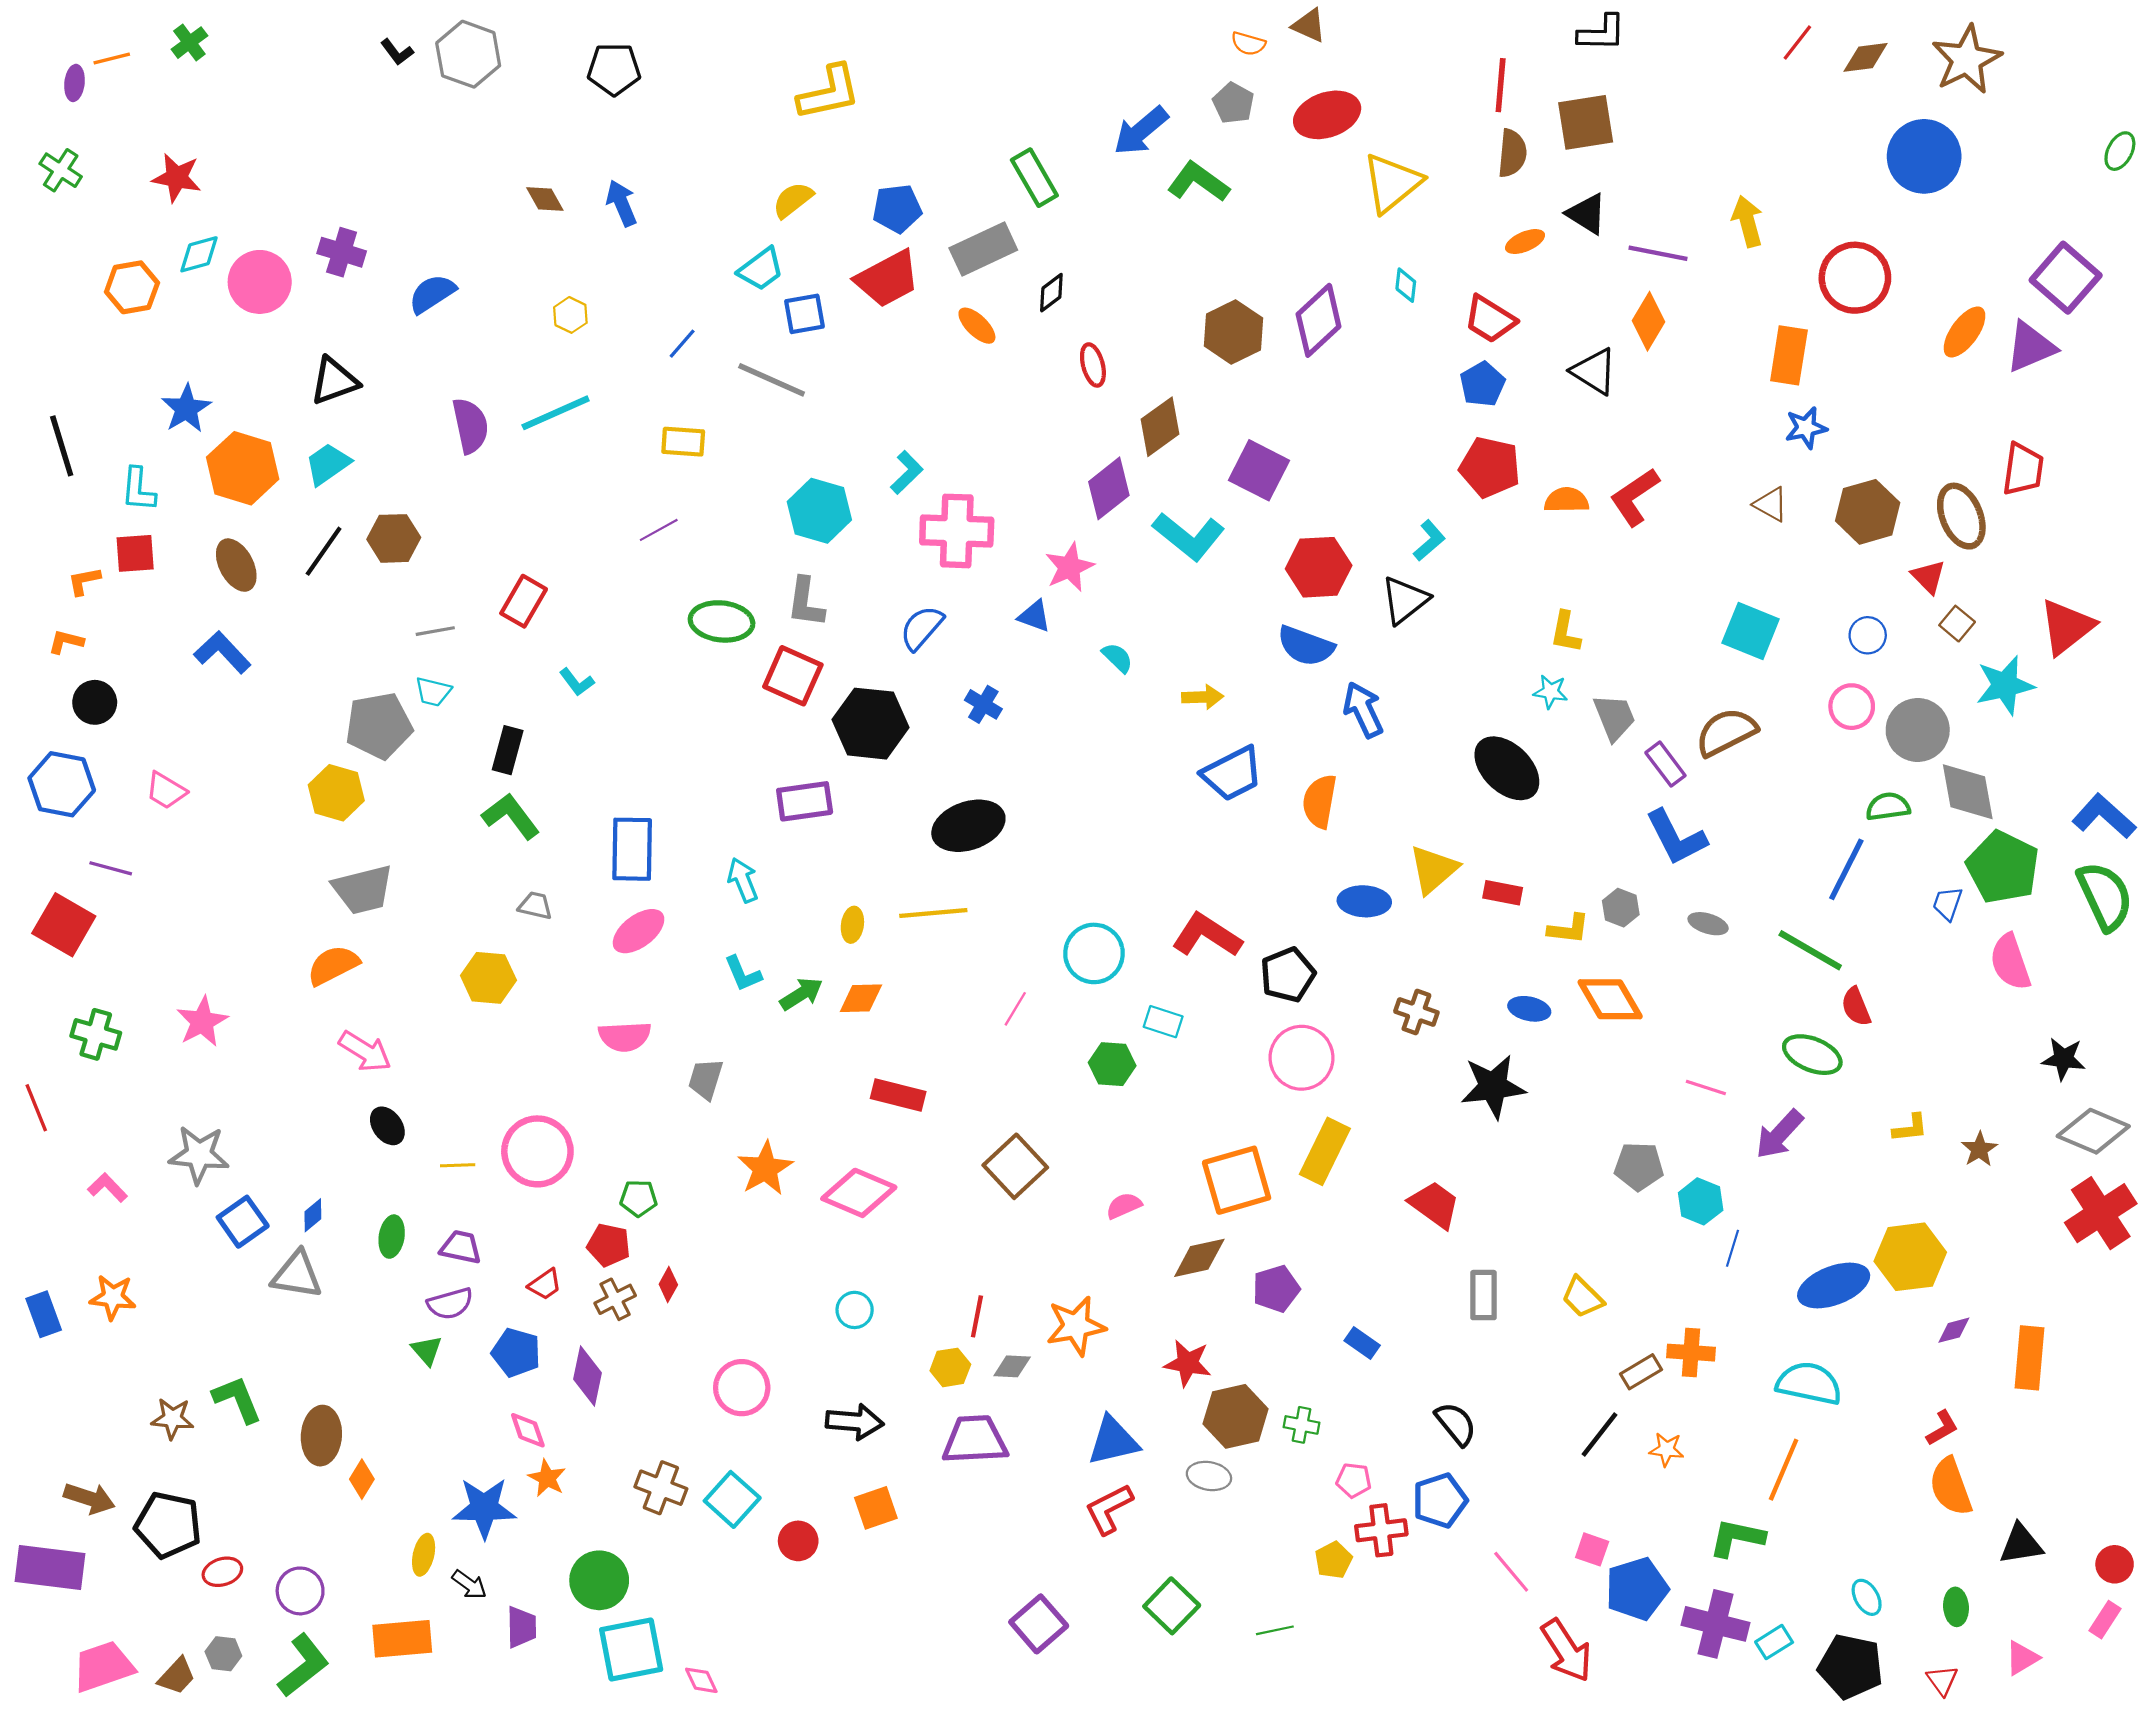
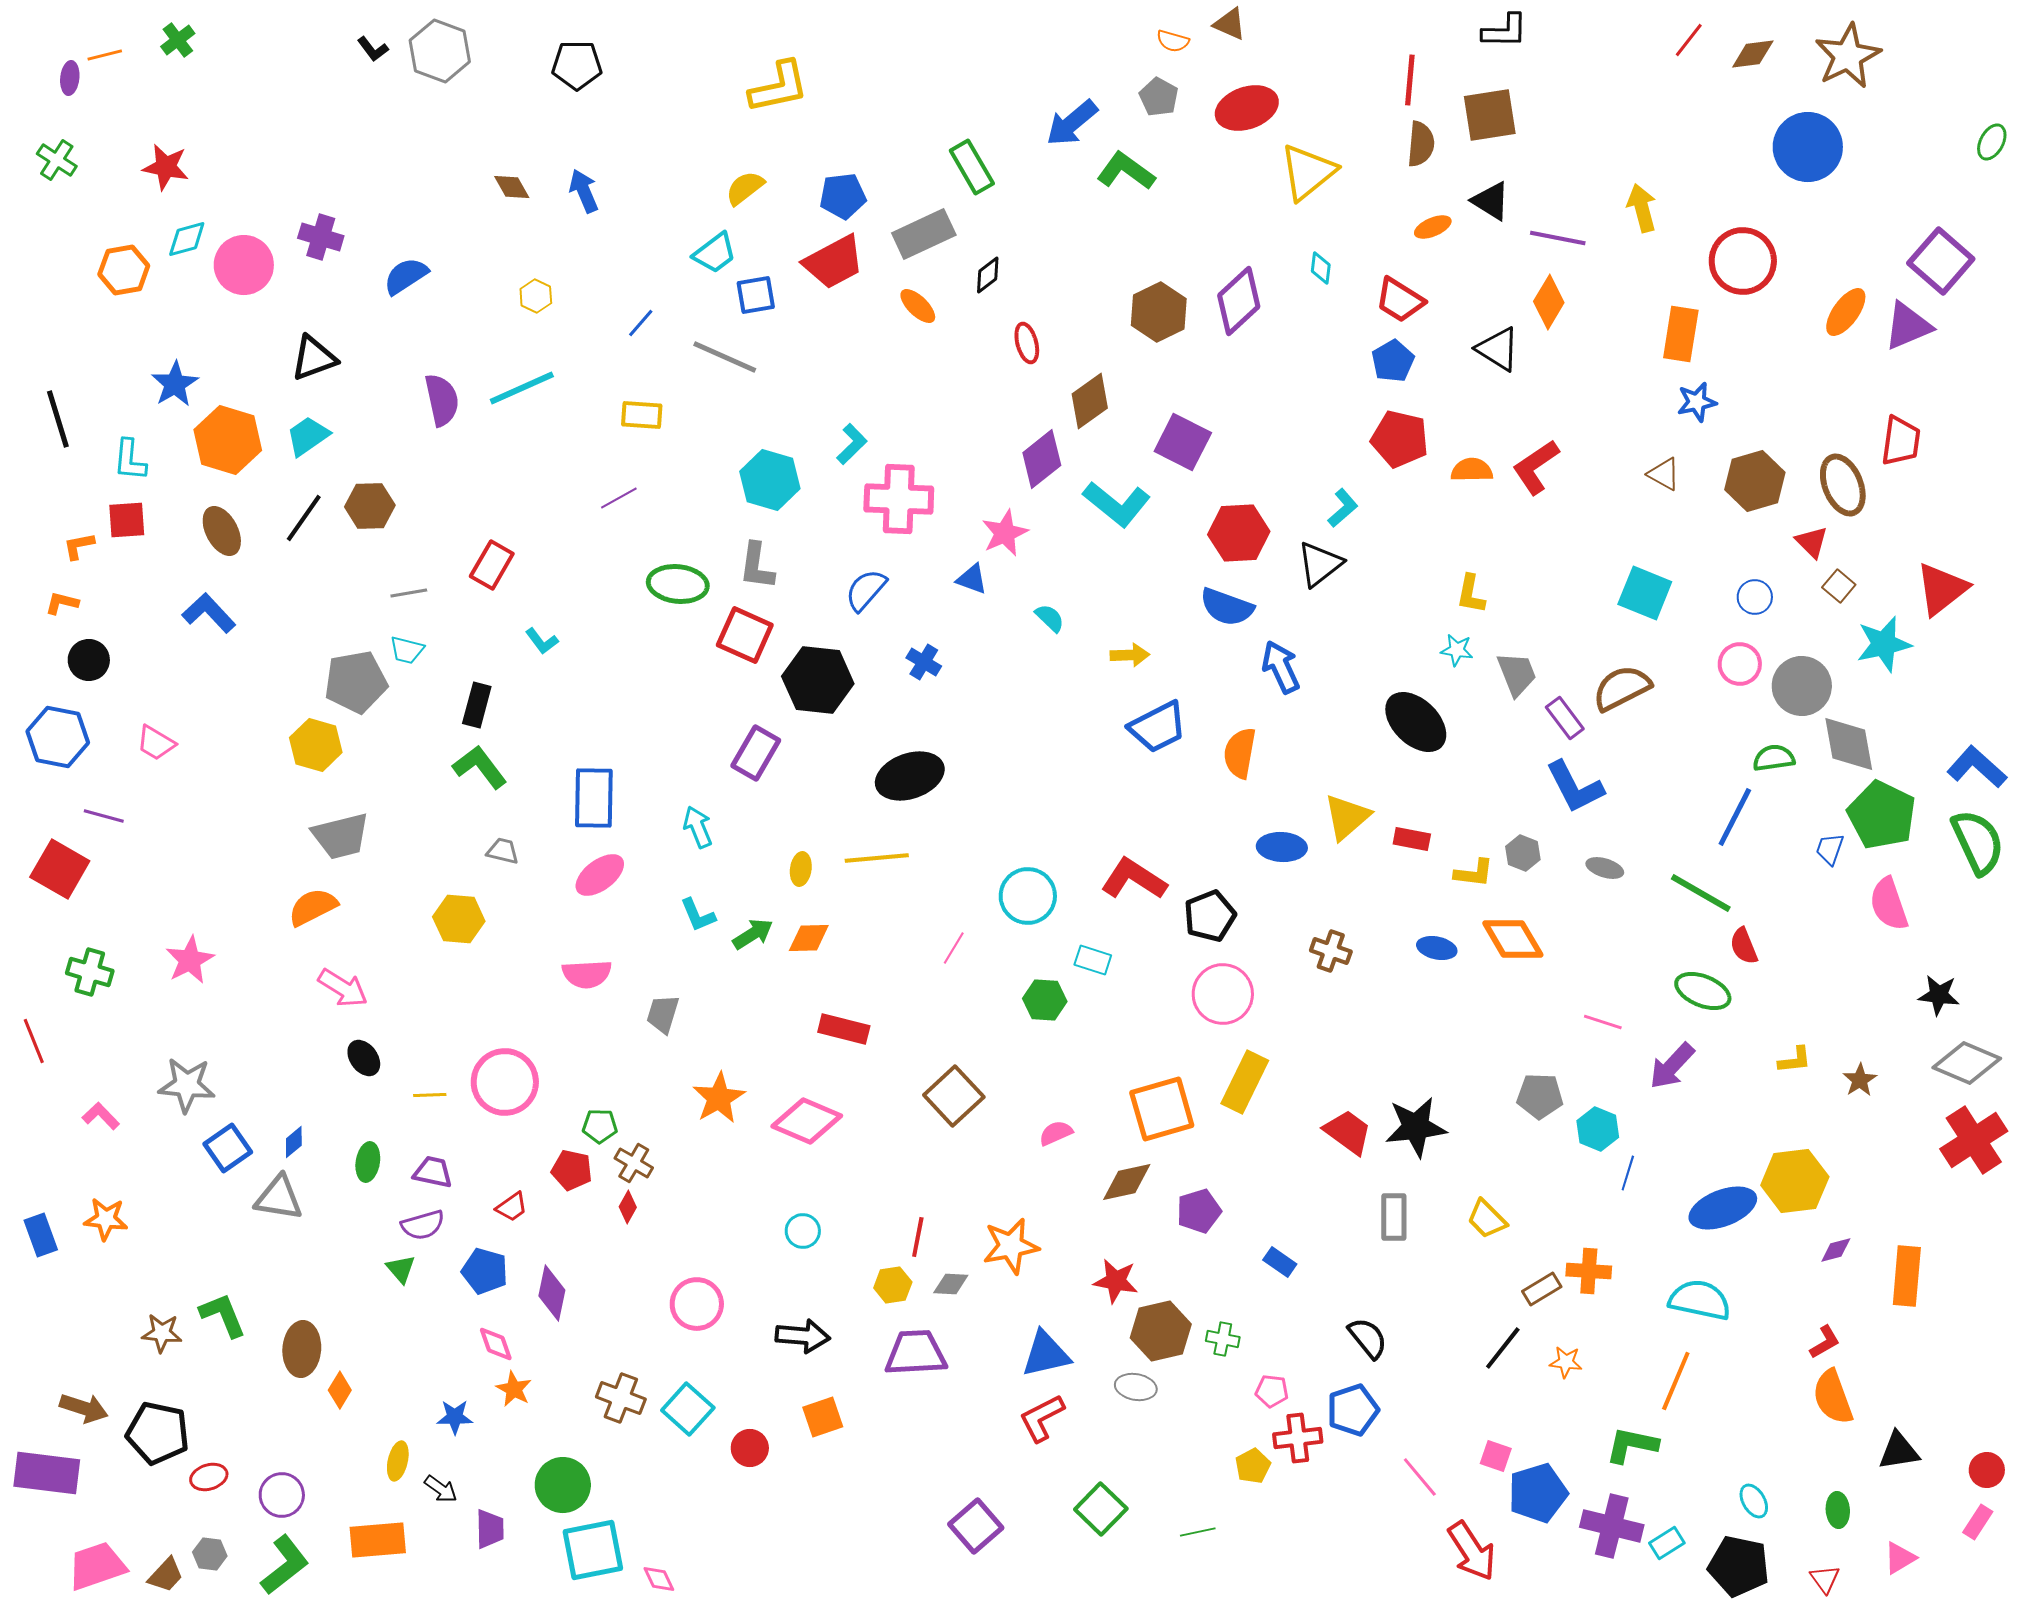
purple rectangle: (805, 801) -> (756, 753), turned -52
black star: (1493, 1086) -> (1416, 1127), moved
brown cross: (615, 1299) -> (634, 1163), moved, turned -33
blue star: (484, 1508) -> (455, 1417), size x0.6

